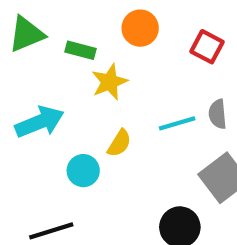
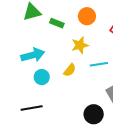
yellow star: (109, 82) -> (80, 45), moved
cyan circle: (83, 171) -> (42, 77), moved

